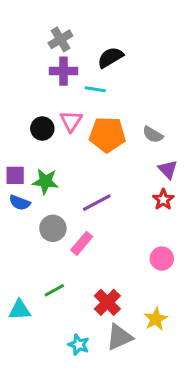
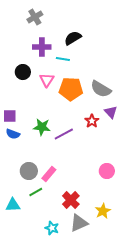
gray cross: (60, 39) -> (35, 17), moved
black circle: (42, 129) -> (23, 72), moved
gray semicircle: (153, 135) -> (101, 89), size x1.5
green star: (45, 181) -> (42, 127), moved
red star: (163, 200) -> (92, 121), moved
gray circle: (53, 228) -> (29, 171), moved
pink rectangle: (82, 243) -> (49, 174), moved

